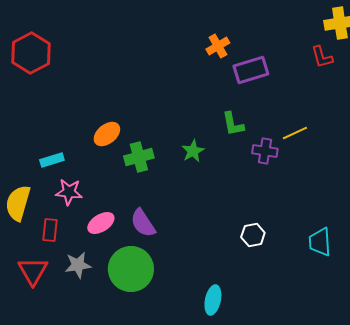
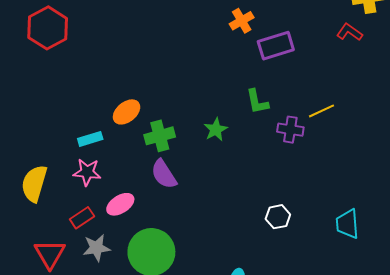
red L-shape: (322, 57) -> (349, 32), turned 140
cyan rectangle: (52, 160) -> (90, 139), moved
purple semicircle: (143, 223) -> (164, 174), moved
red rectangle: (50, 230) -> (82, 218), moved, turned 50

